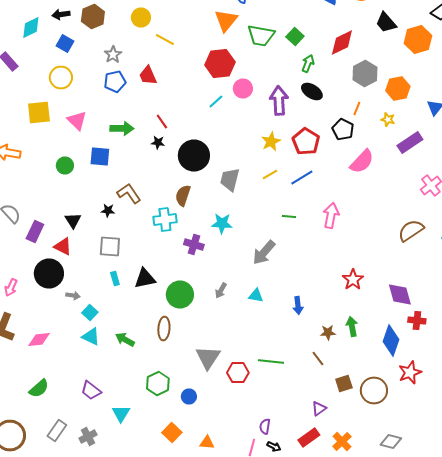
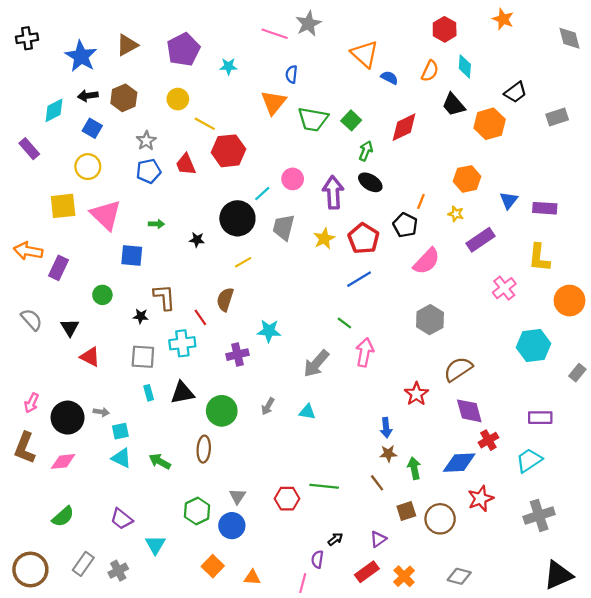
red hexagon: (220, 64) -> (228, 151), moved
gray hexagon: (365, 74) -> (430, 320), moved
pink triangle: (77, 120) -> (106, 215), size x1.4
red line: (162, 122) -> (200, 317), moved
green arrow: (122, 128) -> (156, 224), size x0.6
black circle: (194, 156) -> (237, 218), moved
green circle: (65, 166) -> (102, 295), moved
yellow line: (270, 174) -> (243, 262), moved
gray trapezoid: (230, 180) -> (284, 227), moved
brown L-shape: (129, 194) -> (164, 297), turned 30
green line: (289, 216) -> (344, 323), turned 32
pink arrow: (331, 216) -> (365, 352), moved
black triangle: (73, 220) -> (70, 328), moved
cyan cross: (165, 220) -> (182, 343), moved
brown semicircle: (411, 230) -> (458, 369), moved
purple rectangle: (35, 232) -> (59, 268), moved
purple cross: (194, 244) -> (237, 355), turned -30
black circle: (49, 274) -> (68, 418), moved
blue arrow: (298, 306) -> (386, 428), moved
cyan square: (90, 312) -> (120, 431), turned 35
red cross: (417, 320) -> (488, 440), turned -36
green arrow: (352, 326) -> (414, 468), moved
blue diamond: (391, 340) -> (459, 463), turned 68
gray triangle: (208, 358) -> (237, 496), moved, size x0.6
blue circle: (189, 396) -> (232, 526), size x1.5
black arrow: (274, 446) -> (335, 539), moved, turned -64

